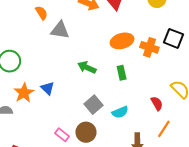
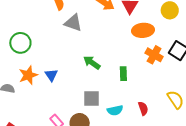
orange ellipse: (122, 41) -> (143, 30), moved
red semicircle: (157, 103) -> (143, 108), moved
gray square: (93, 105) -> (91, 99), turned 30

